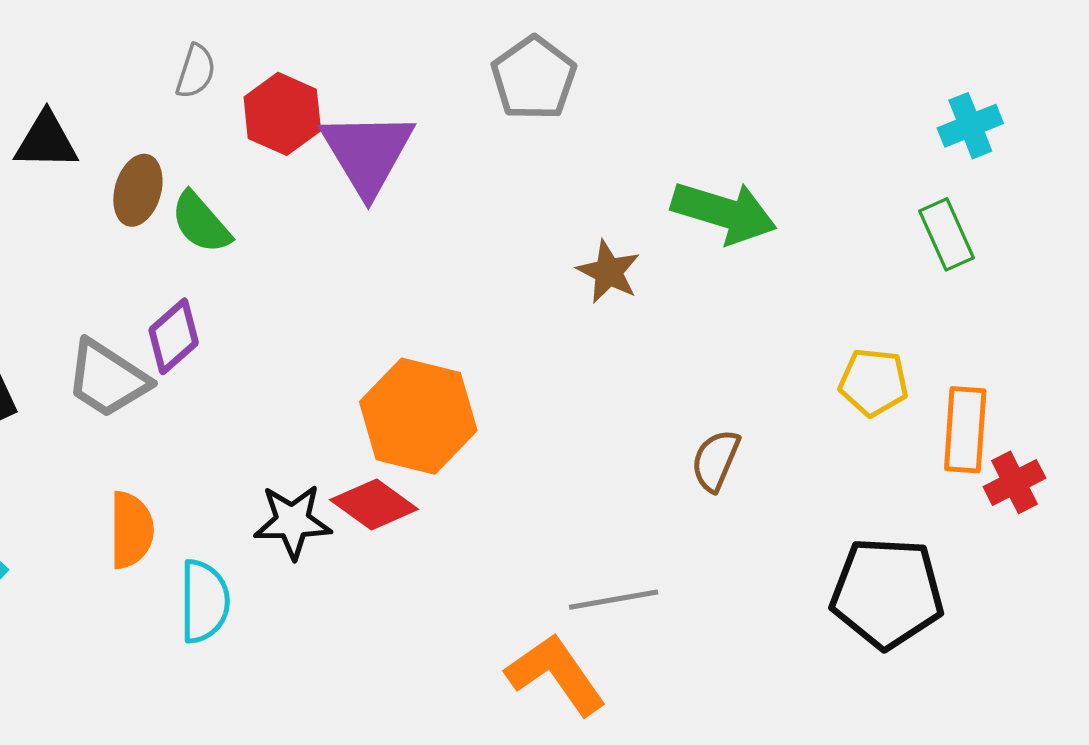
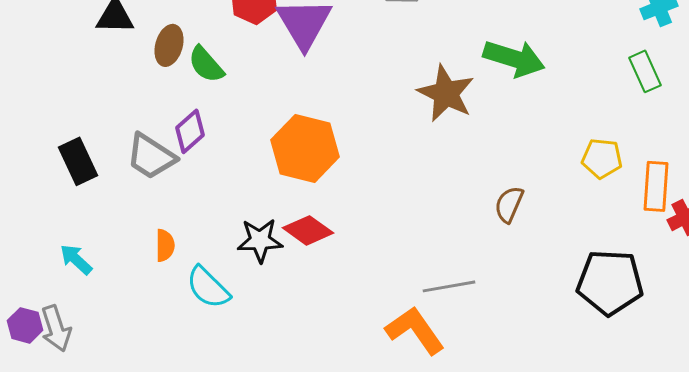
brown star: (608, 272) -> (446, 93), size x1.5
orange hexagon: (418, 416) -> (305, 148), moved
orange semicircle: (131, 530) -> (165, 245), size x0.7
cyan semicircle: (204, 601) -> (208, 287), turned 135

